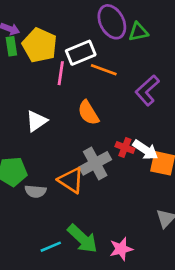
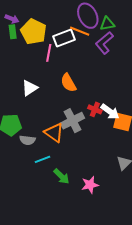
orange line: (104, 70) -> (80, 31), moved
purple L-shape: (147, 90) -> (104, 43), moved
green arrow: (83, 239) -> (61, 176), size x0.7
cyan line: (51, 247) -> (43, 159), moved

